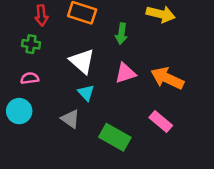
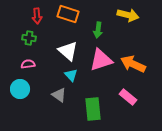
pink triangle: (125, 73) -> (101, 60), size x1.4
green rectangle: (115, 137) -> (93, 109), turned 55

